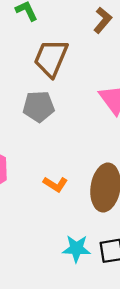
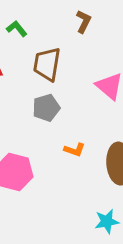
orange L-shape: (55, 184) -> (74, 150), moved

